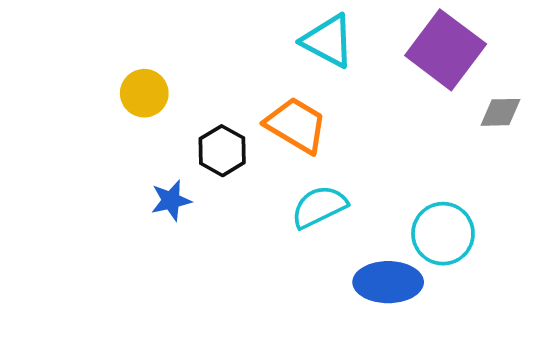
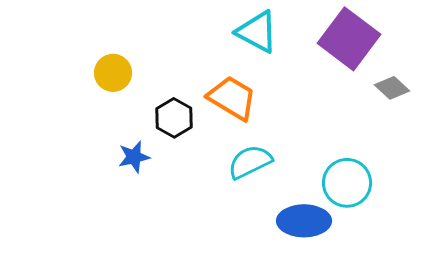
gray diamond: (500, 112) -> (392, 88), turned 44

